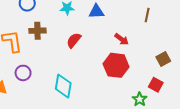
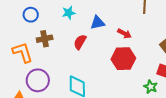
blue triangle: (96, 12) -> (98, 23), moved
purple circle: (23, 73) -> (38, 80), size x1.5

